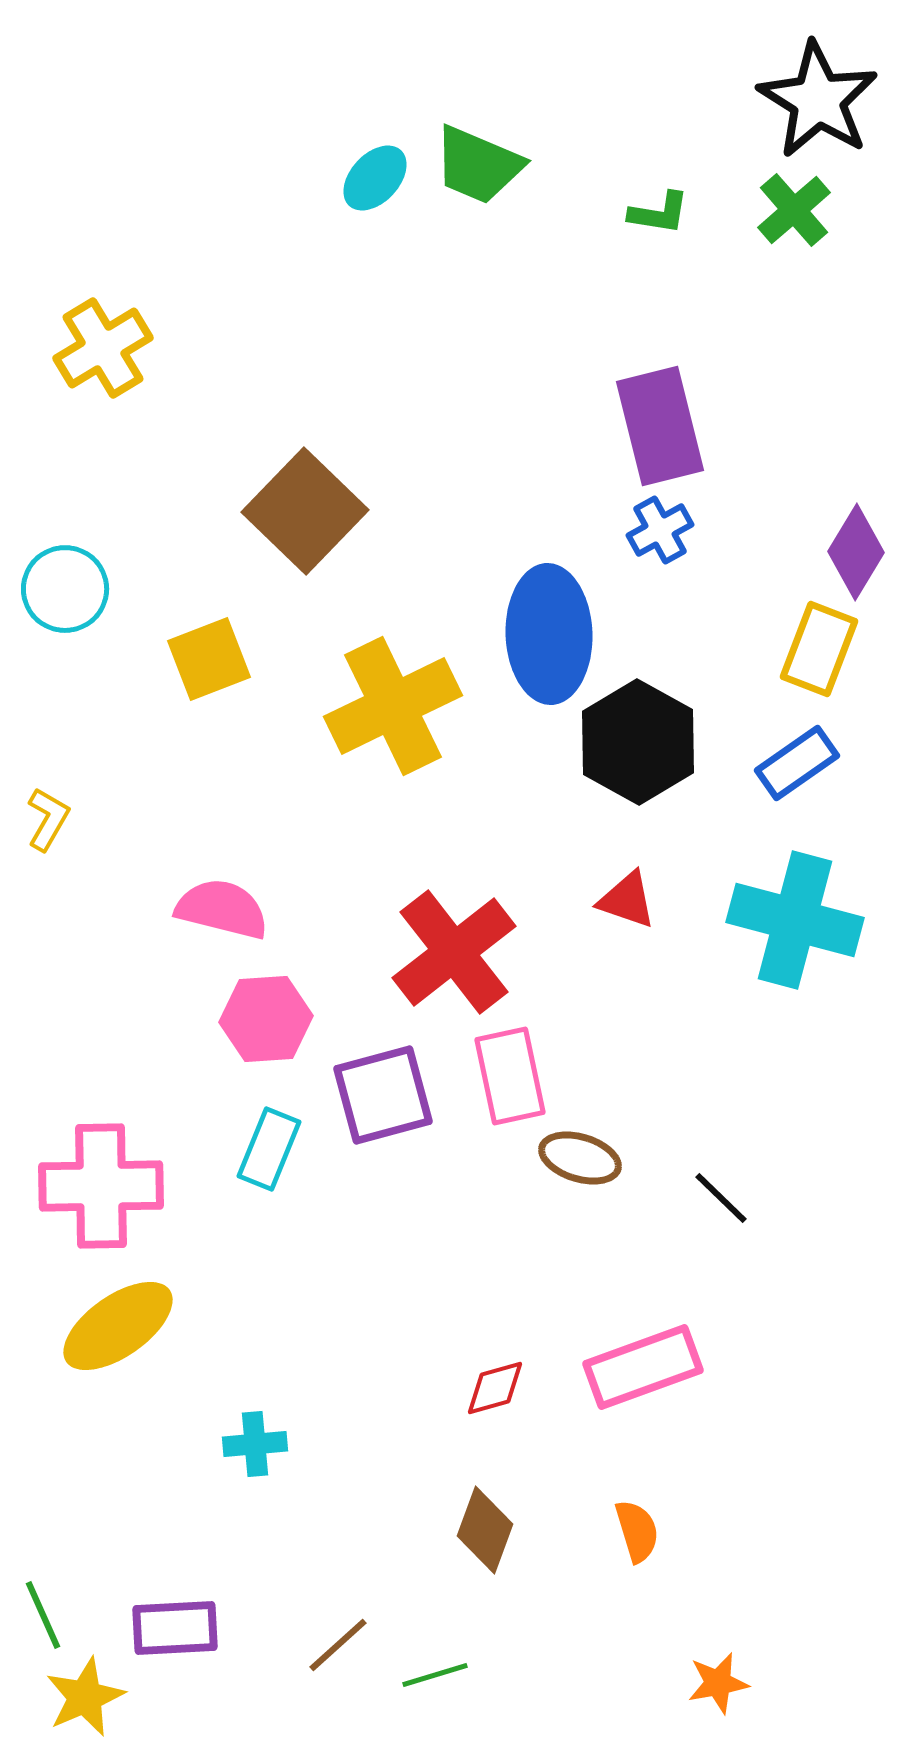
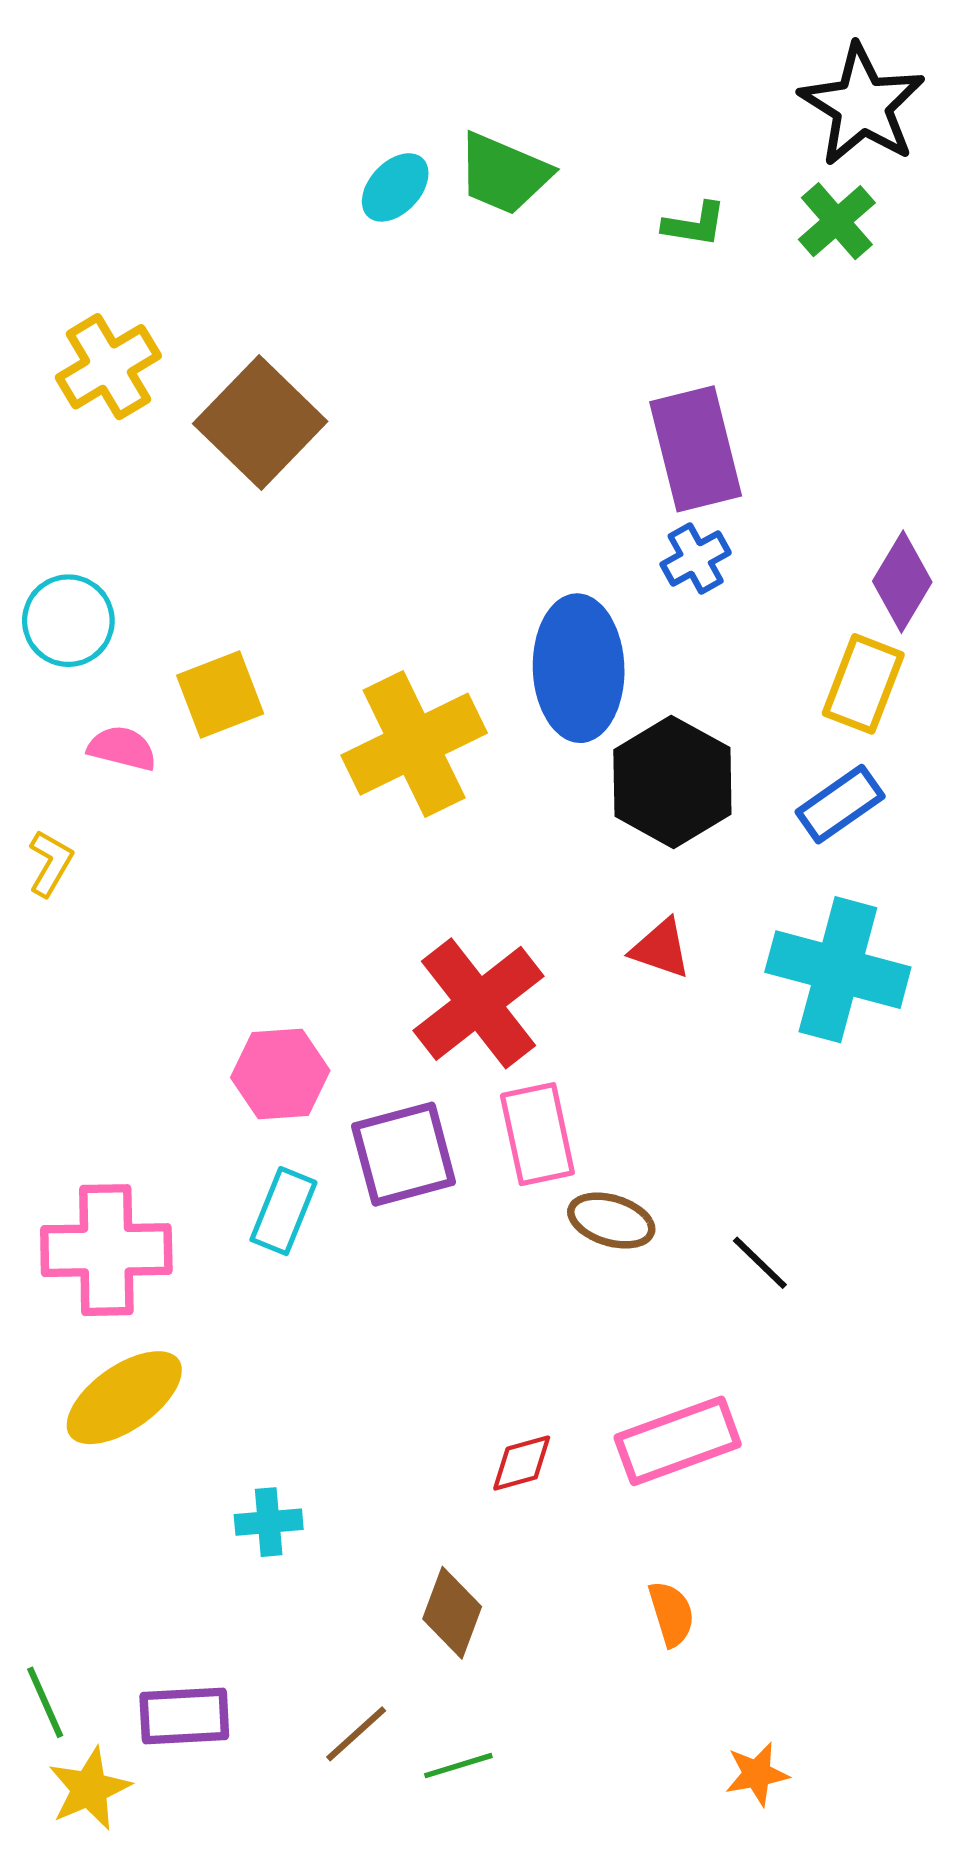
brown square: (305, 511) -> (260, 423), moved
pink semicircle: (222, 909) -> (122, 748), moved, size x0.7
brown diamond: (485, 1530) -> (452, 1613), moved

